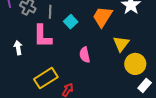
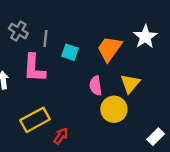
cyan square: (71, 22) -> (70, 52), turned -32
pink semicircle: (85, 55) -> (96, 86), moved
yellow circle: (135, 64) -> (114, 109), moved

